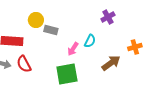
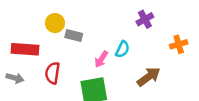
orange cross: (135, 47) -> (179, 44), moved
red semicircle: (24, 64) -> (52, 73), moved, turned 36

